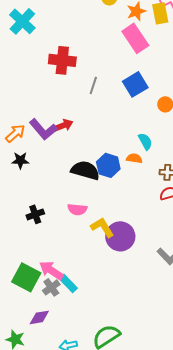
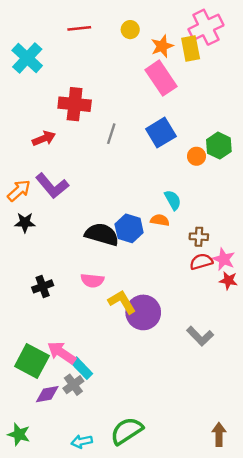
red arrow: (63, 125) -> (44, 138), moved
gray cross: (51, 287) -> (73, 385), moved
purple diamond: (39, 317) -> (47, 394), moved

